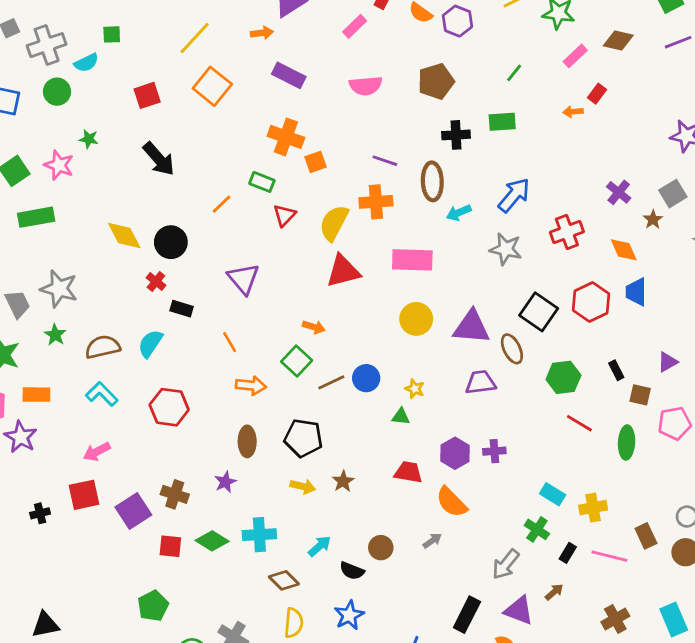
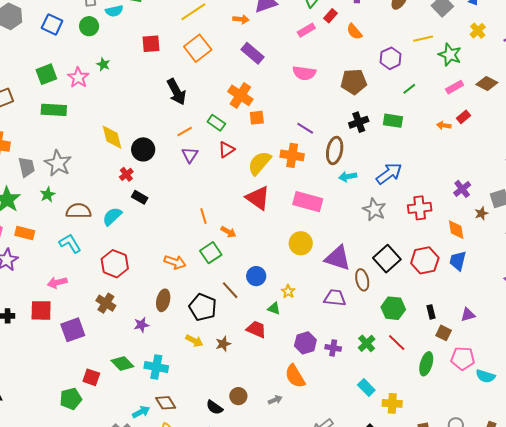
purple hexagon: (457, 21) -> (391, 58), moved
black cross: (456, 135) -> (359, 122), turned -30
black arrow: (159, 159) -> (176, 92), moved
red triangle: (343, 271) -> (258, 198), turned 36
purple triangle: (244, 279) -> (190, 155), moved, size x0.7
orange line: (230, 342) -> (203, 216), moved
brown line: (331, 382) -> (230, 290), moved, turned 60
red trapezoid: (408, 472) -> (256, 329), moved
brown cross: (175, 494) -> (106, 303), moved
green cross: (537, 529) -> (367, 343), moved
red square: (170, 546) -> (91, 377), moved
cyan arrow: (320, 546) -> (141, 412), moved

